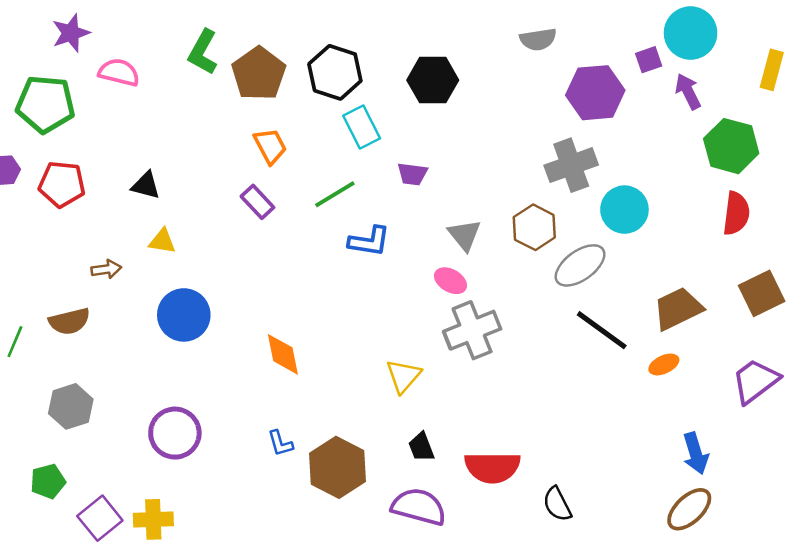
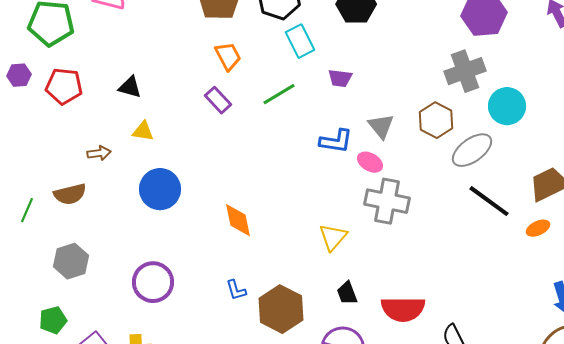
blue L-shape: (369, 241) -> (336, 141), moved
gray cross: (472, 330) -> (387, 201), turned 33

